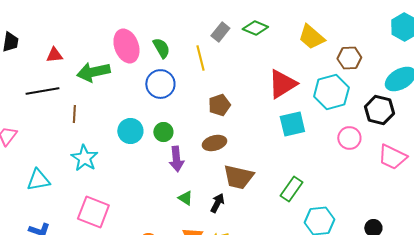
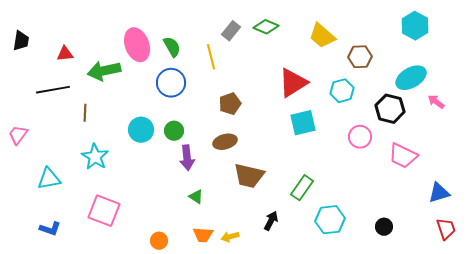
cyan hexagon: (331, 92) -> (342, 91), size x0.7
black arrow: (217, 203) -> (271, 221), moved

